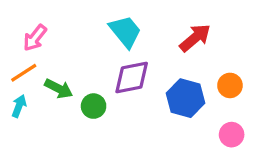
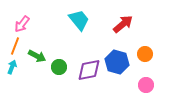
orange line: (24, 73) -> (15, 46), turned -36
purple diamond: (132, 78) -> (89, 70), moved

